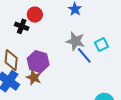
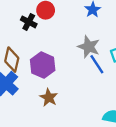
brown star: (34, 78) -> (49, 98), moved

